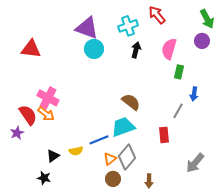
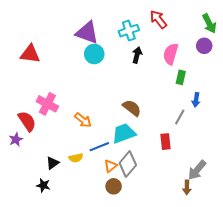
orange arrow: (46, 114) -> (83, 120), moved
brown arrow: (149, 181) -> (187, 187), moved

